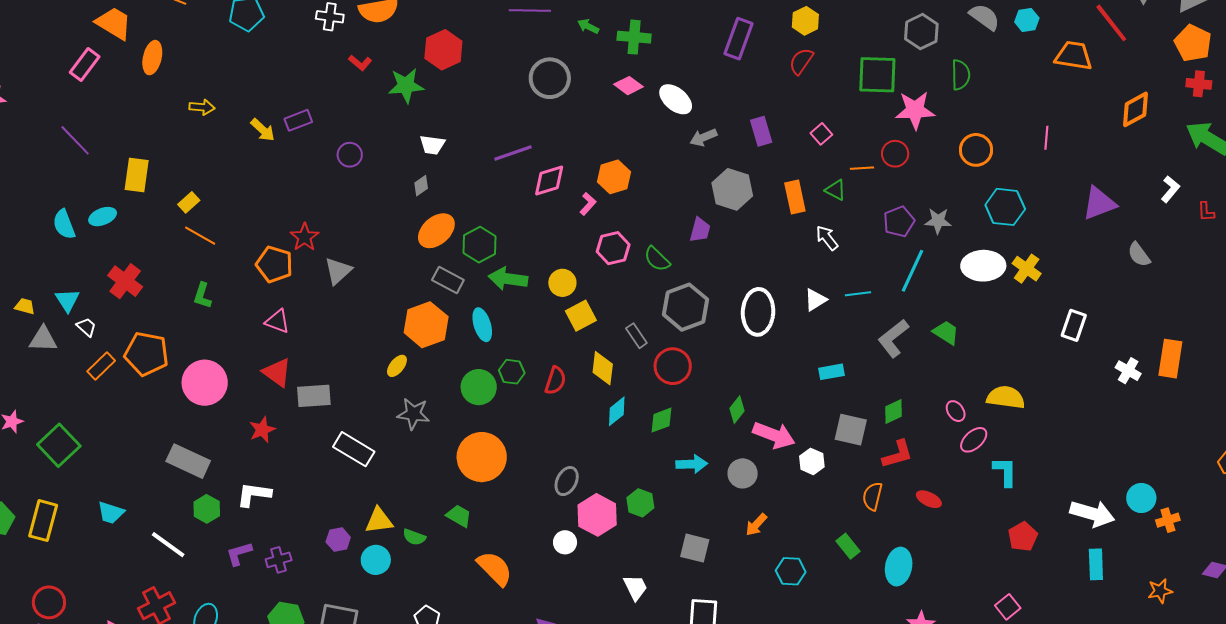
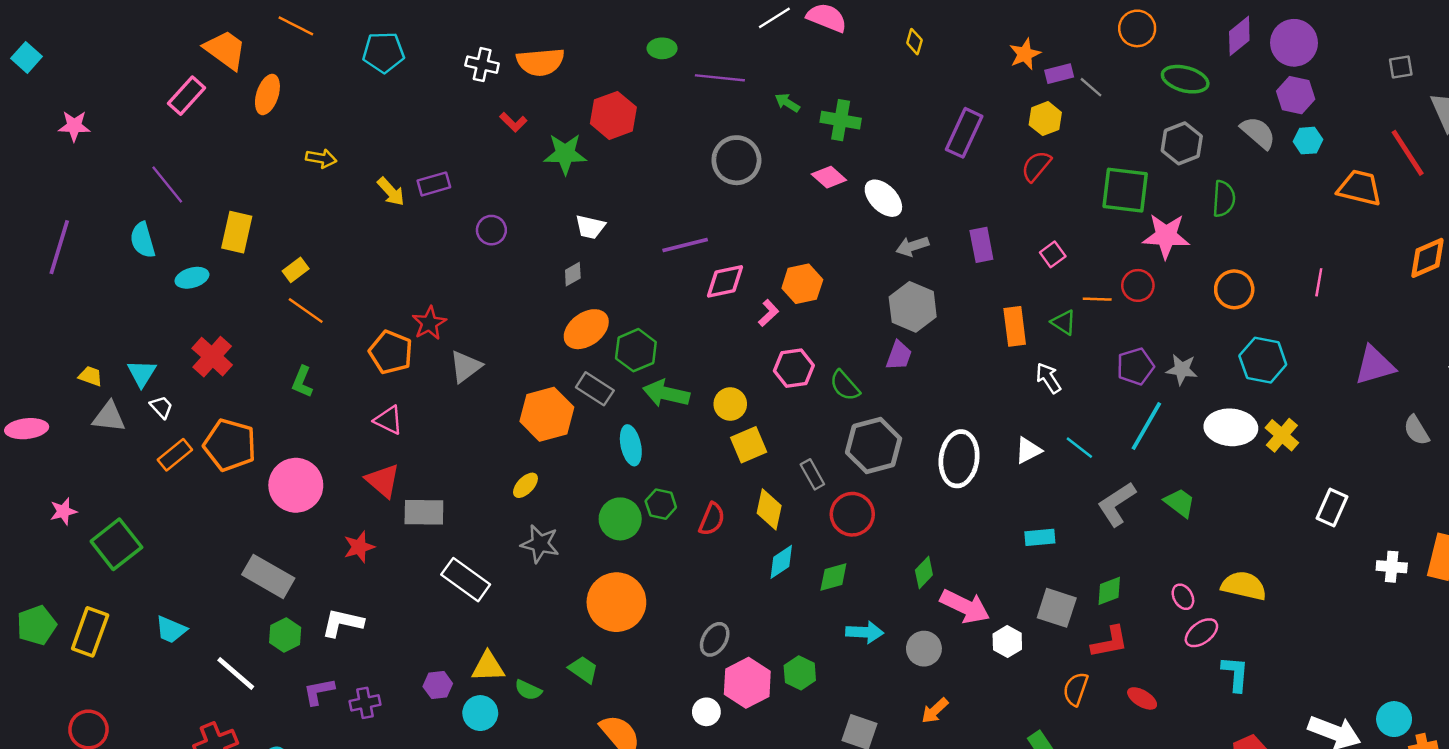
gray hexagon: (732, 189) -> (913, 307), moved
cyan semicircle: (64, 224) -> (143, 240), moved
cyan line: (858, 294) -> (1079, 448), turned 40
orange hexagon: (426, 325) -> (547, 414), moved
white cross: (1128, 371) -> (1392, 567), turned -30

